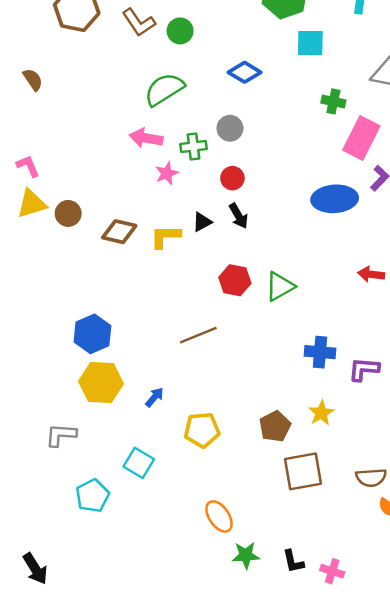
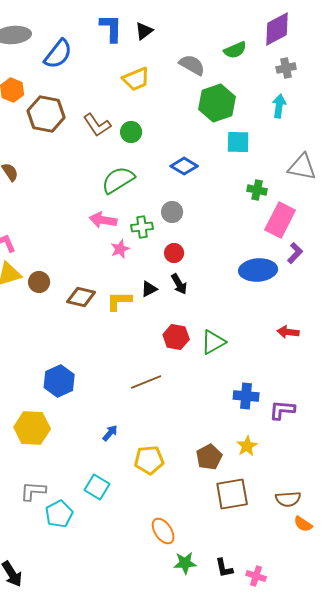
yellow hexagon: (101, 383) -> (32, 428), moved
gray L-shape: (61, 435) -> (33, 491), moved

